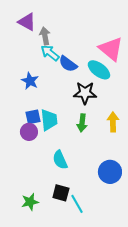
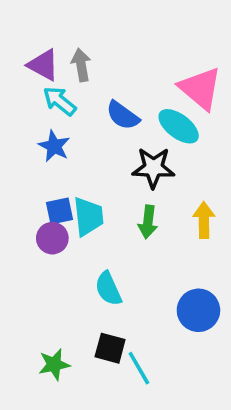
purple triangle: (27, 22) -> (43, 65), moved
cyan arrow: (50, 53) -> (60, 101), moved

